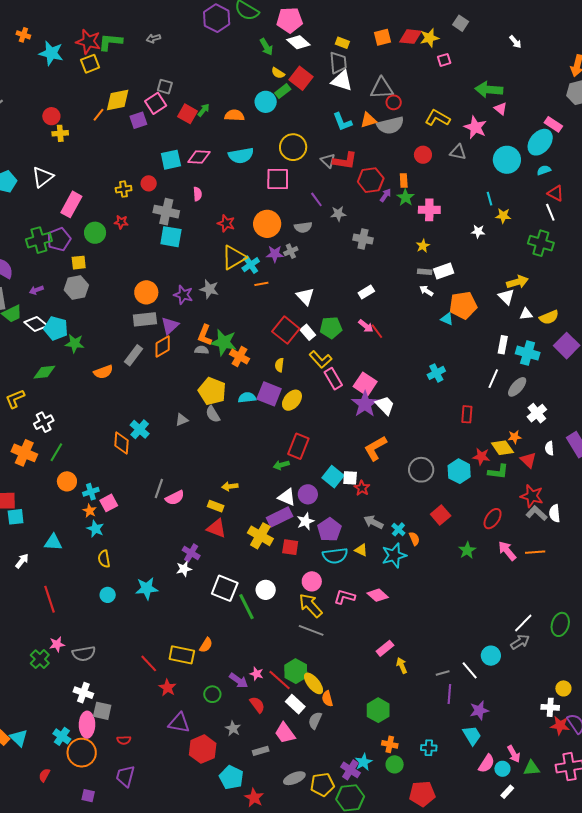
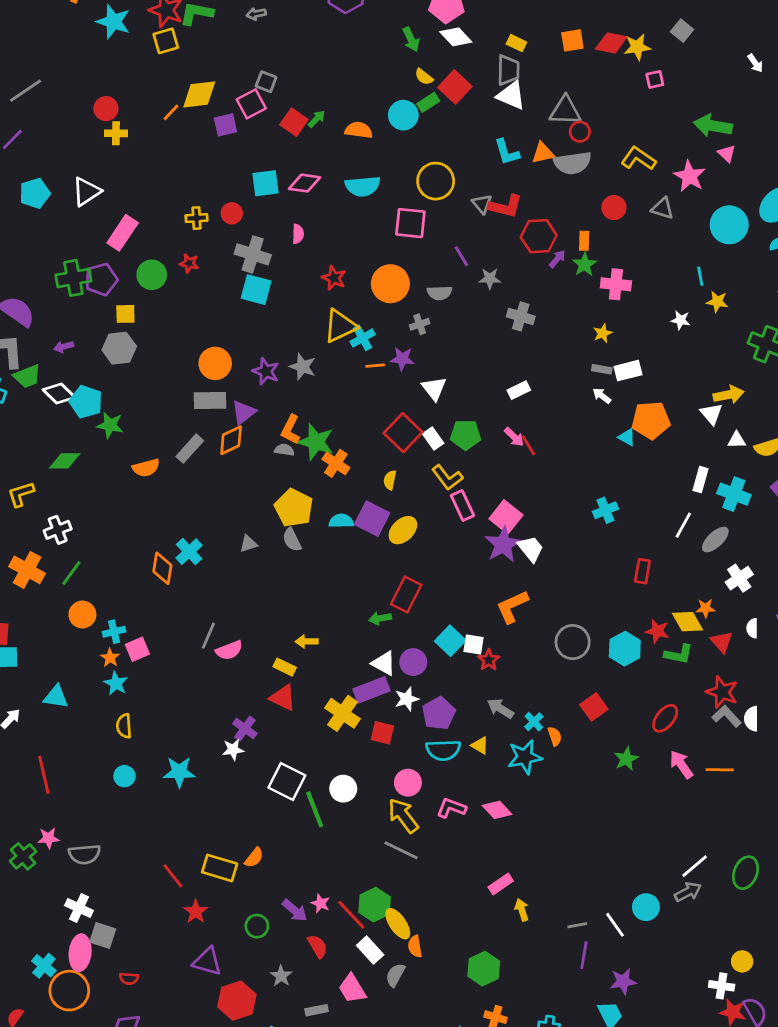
purple star: (275, 254) -> (402, 359), moved

